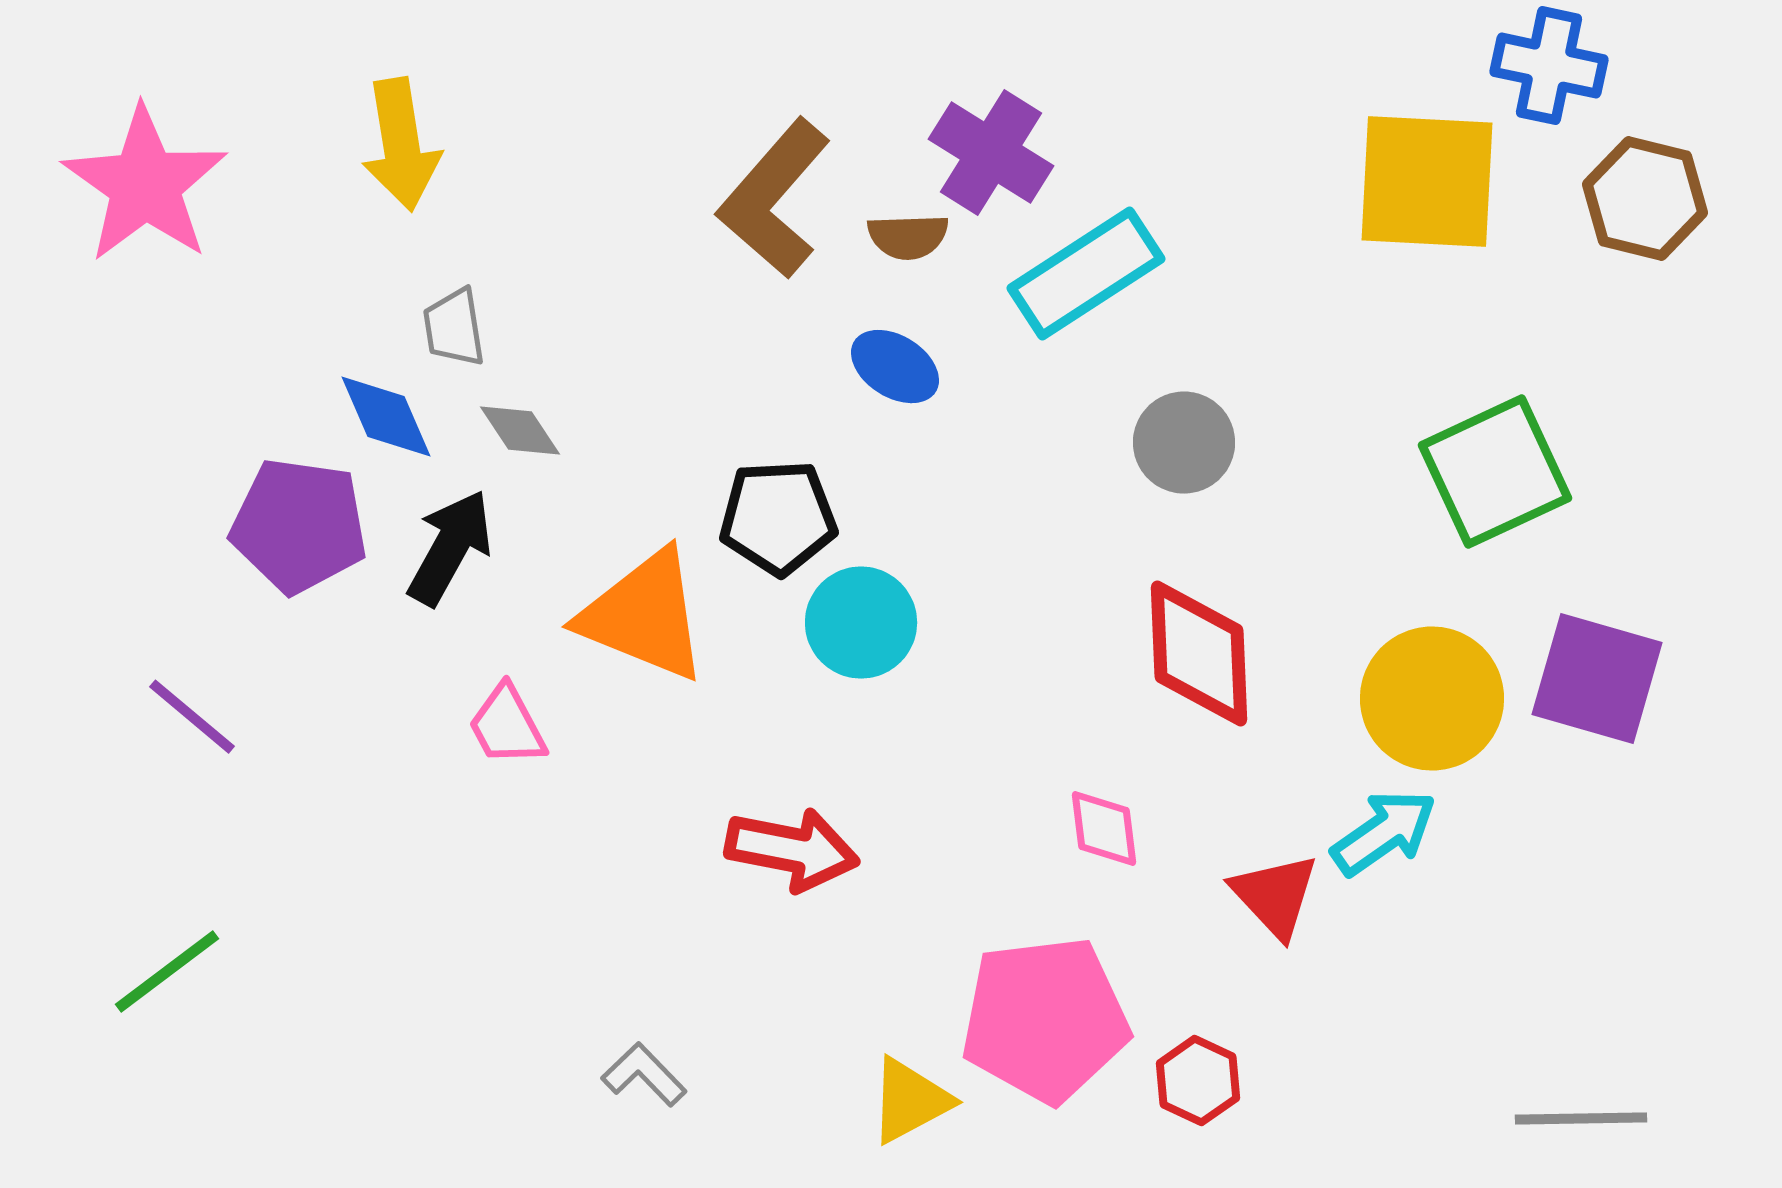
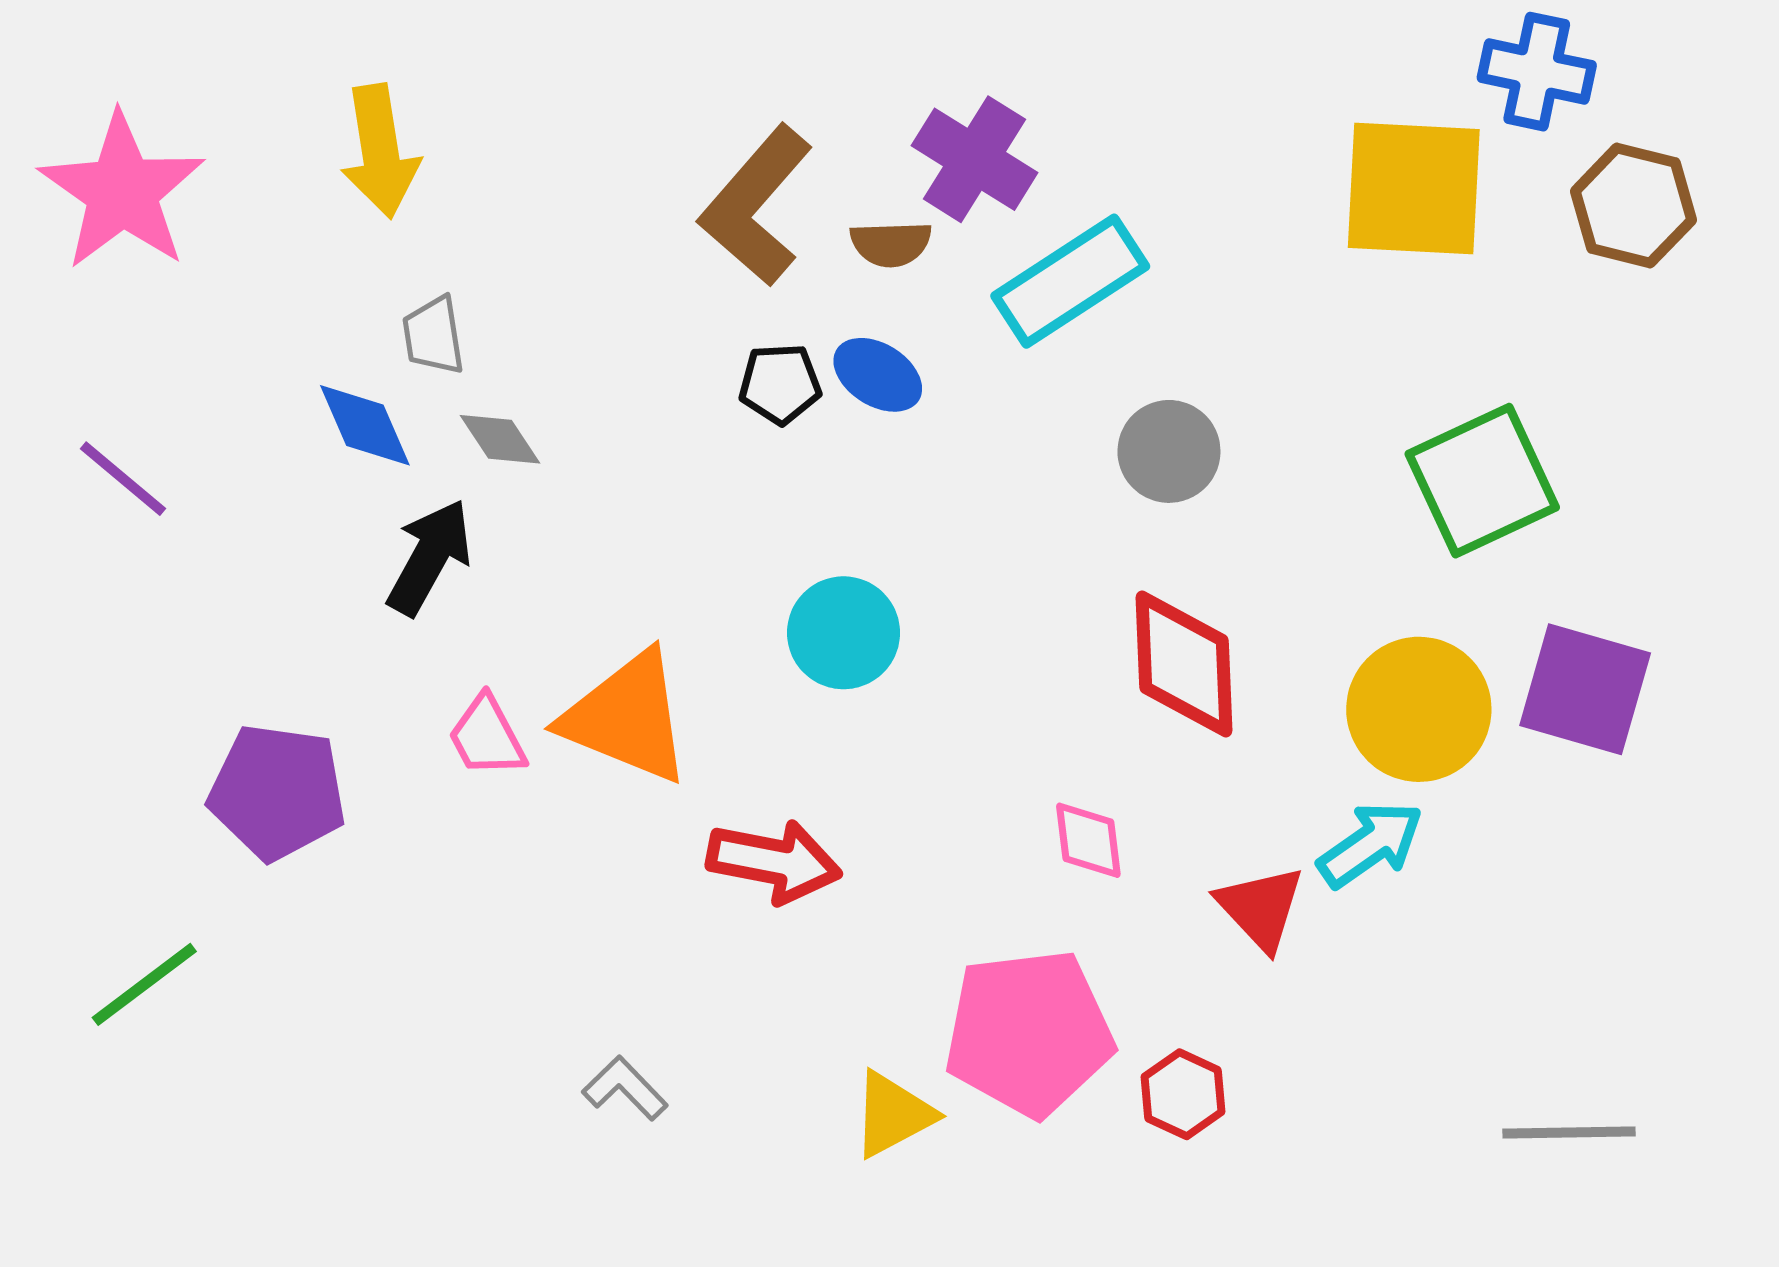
black pentagon: (778, 518) -> (780, 384), moved, size x0.7
purple pentagon: (299, 526) -> (277, 792), moved
orange triangle: (644, 616) -> (627, 717), moved
purple line: (192, 717) -> (123, 479), moved

